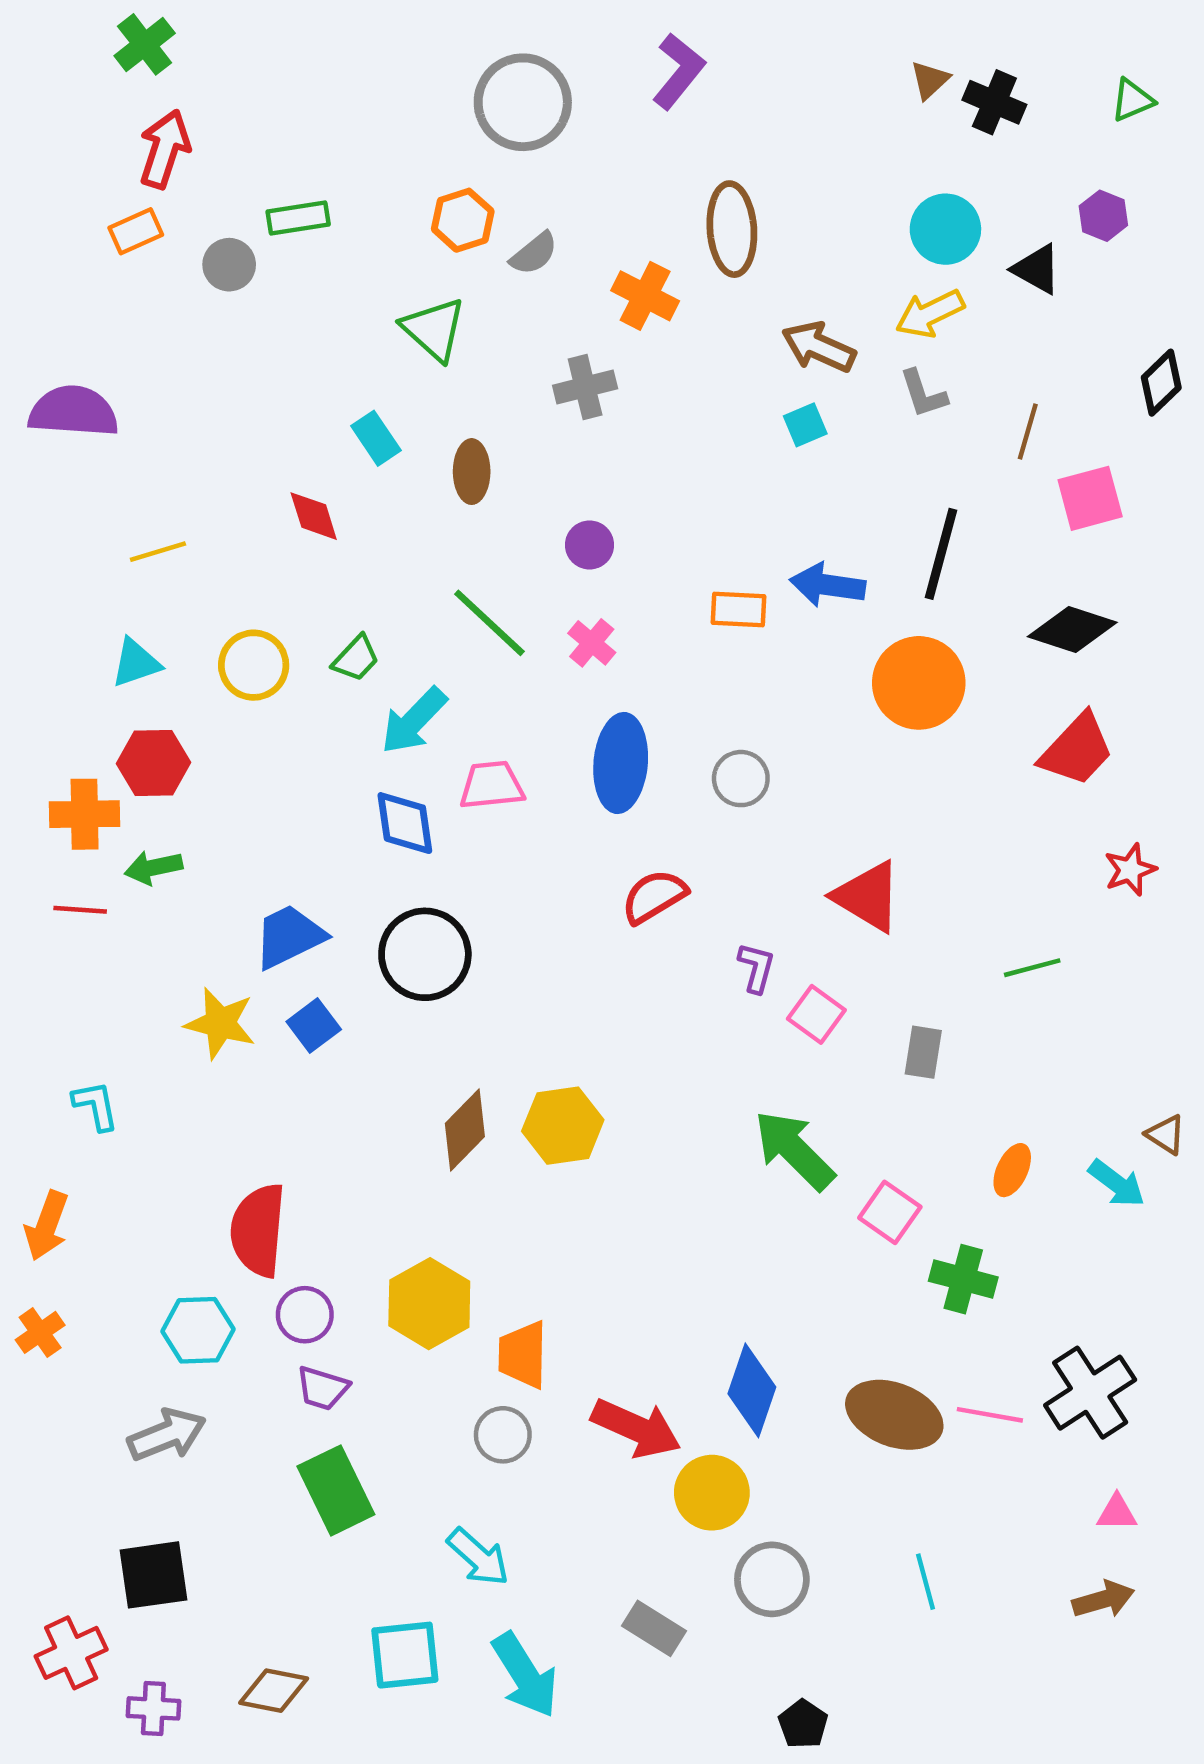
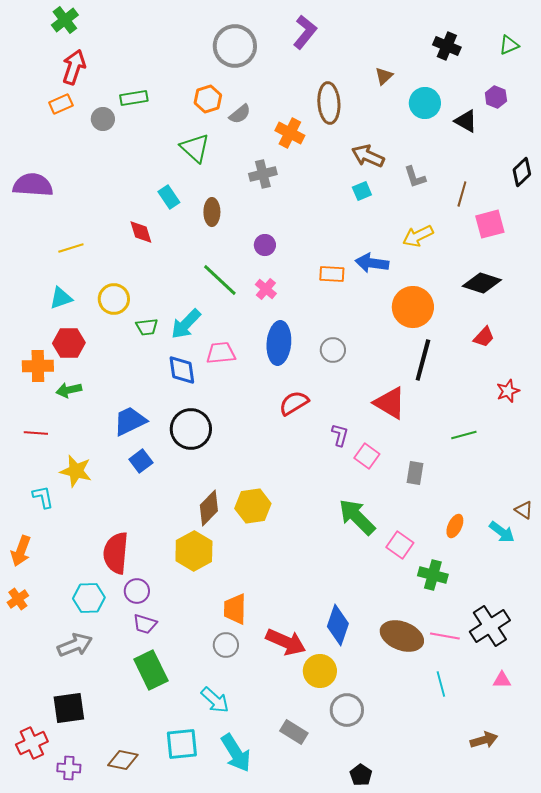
brown triangle: (930, 80) -> (384, 76), moved
yellow arrow: (930, 314) -> (418, 236), moved
black line: (941, 554) -> (423, 360), moved
green trapezoid: (356, 658) -> (147, 327), moved, turned 40
red trapezoid: (1077, 750) -> (484, 337), size x0.6
red line: (80, 910) -> (36, 433), moved
yellow star: (220, 1023) -> (76, 471), moved
yellow hexagon: (429, 1304) -> (194, 551), moved
cyan line: (925, 1582) -> (441, 684), moved
brown arrow: (1103, 1599) -> (484, 740), moved

